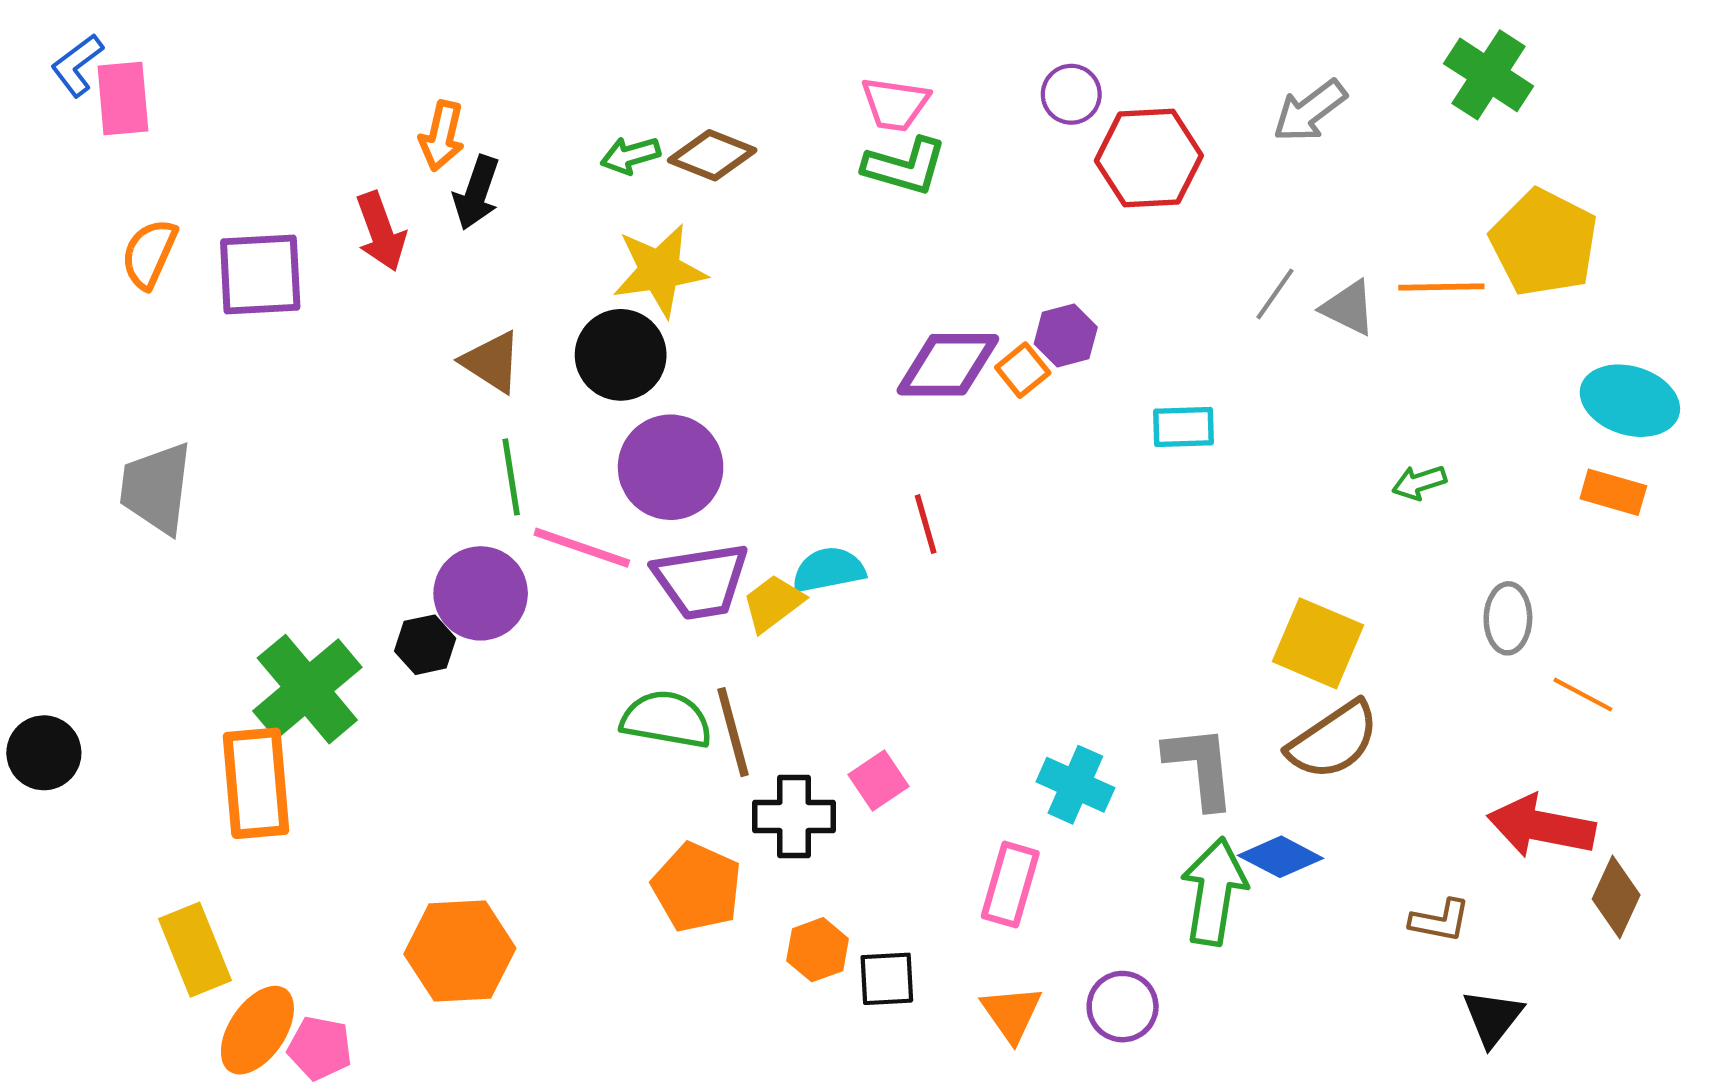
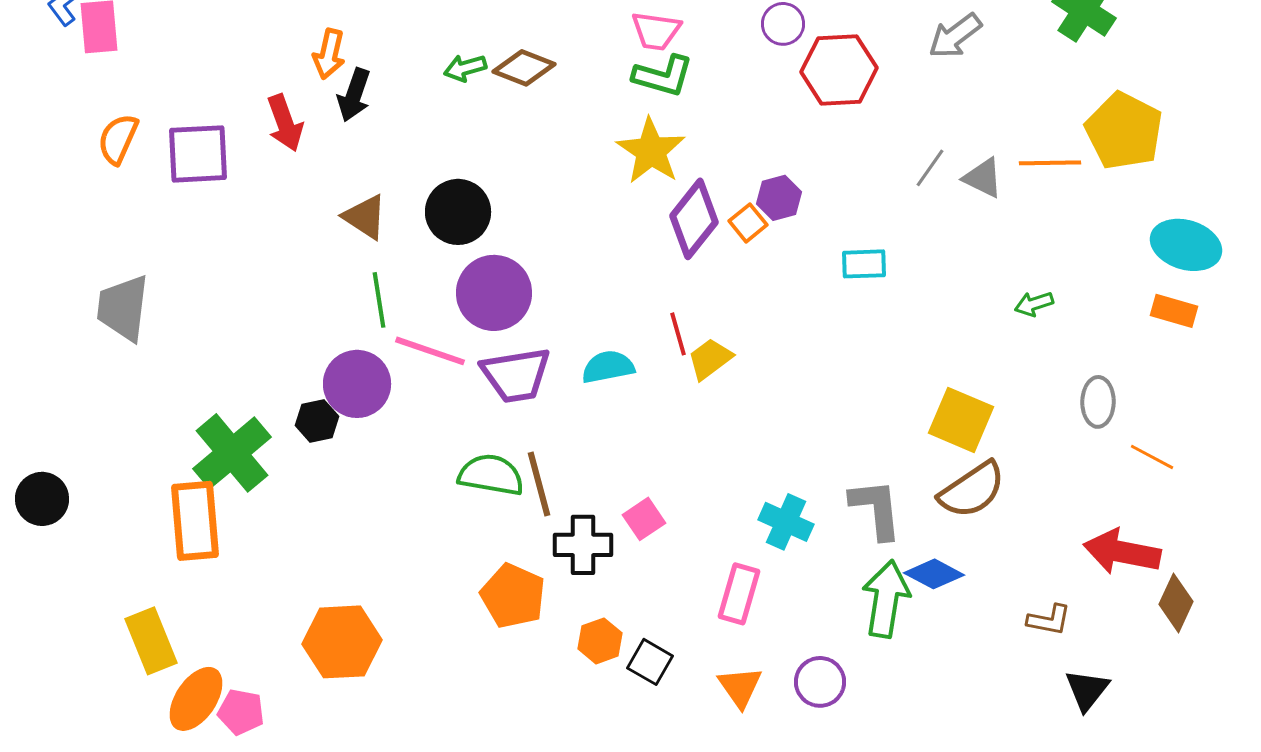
yellow star: (659, 270) -> (651, 151), moved, turned -30
purple diamond: (948, 365) -> (694, 219), turned -52
yellow trapezoid: (773, 603) -> (710, 359), moved
black square: (887, 979) -> (650, 662), turned 33

